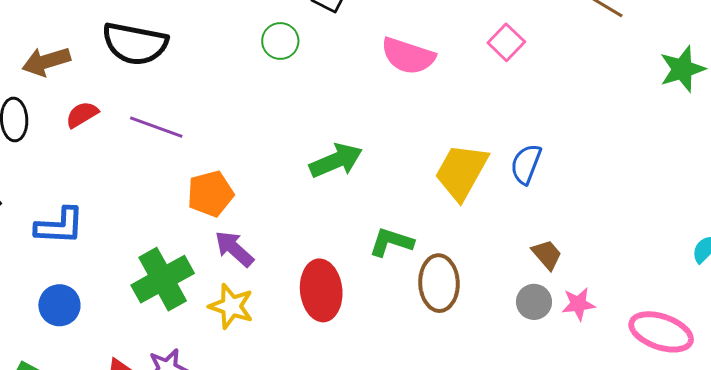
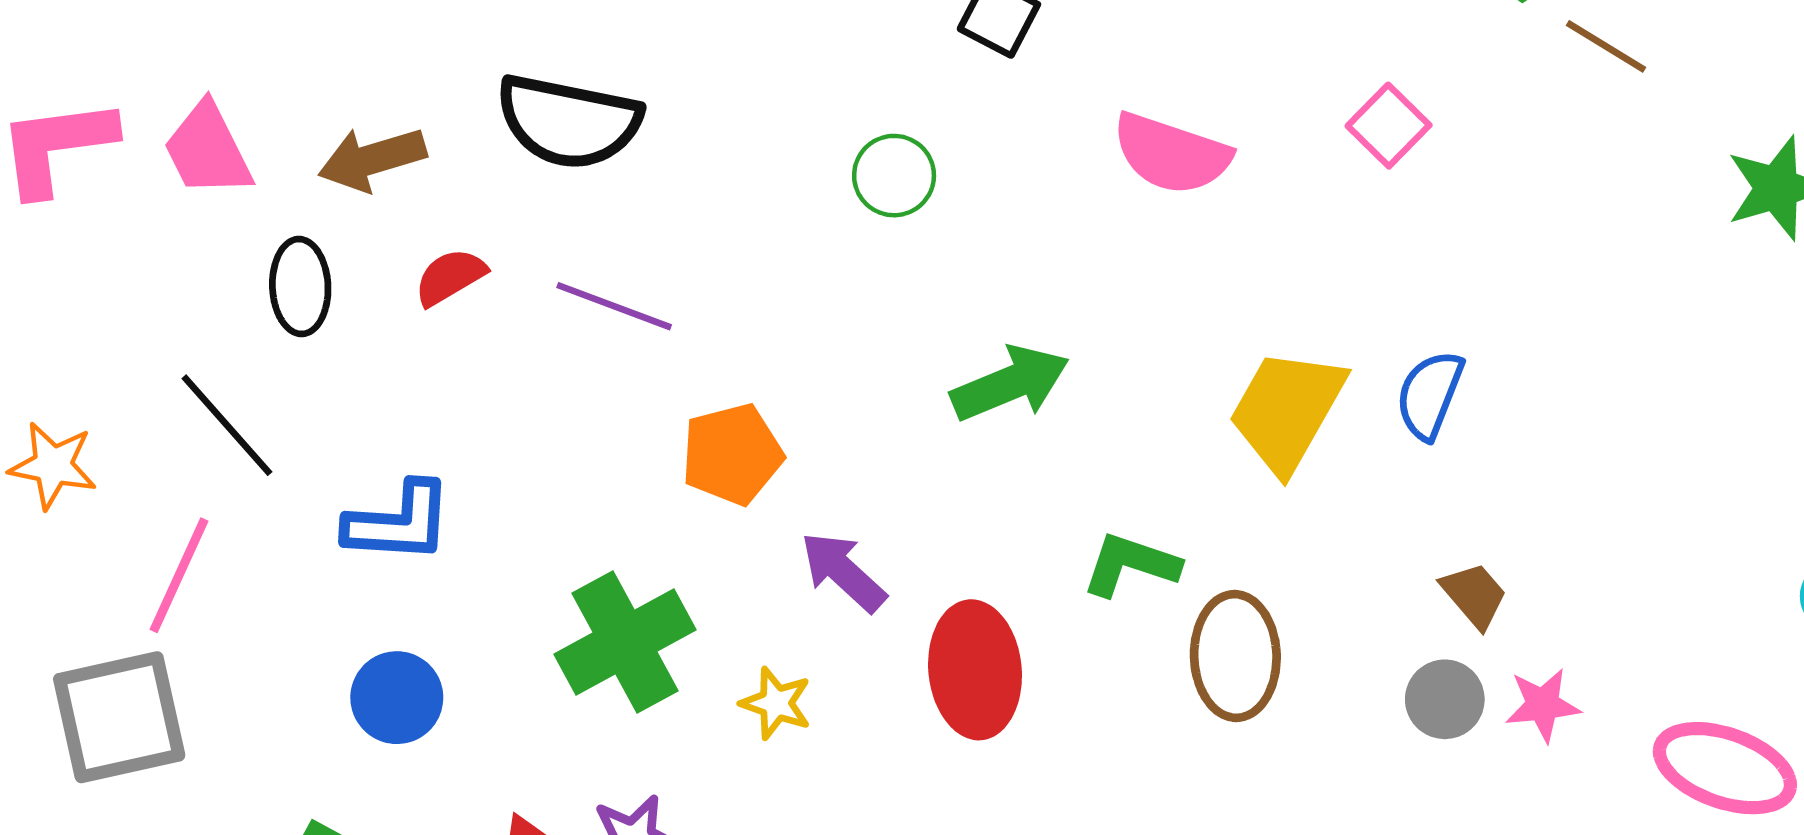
green circle: (280, 41) -> (894, 176), moved
purple arrow: (234, 249) -> (843, 572), moved
yellow star: (231, 306) -> (776, 703), size x0.7

